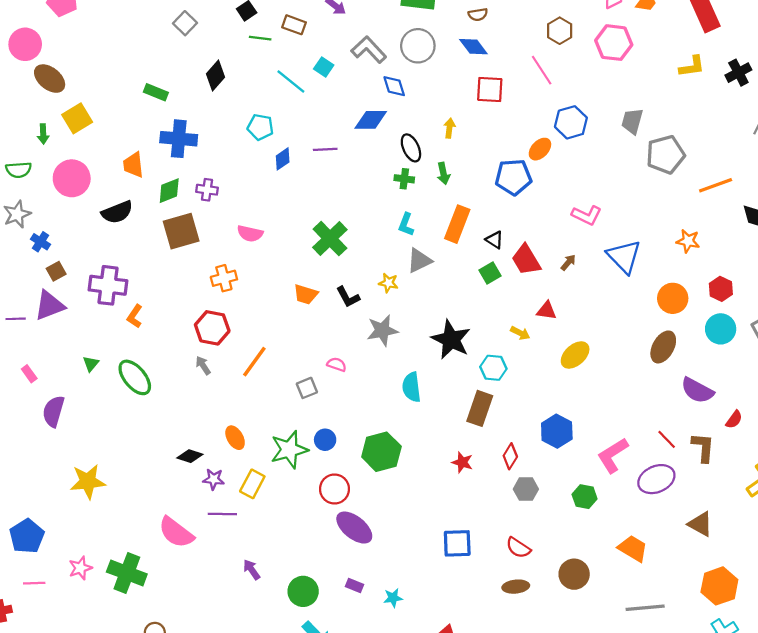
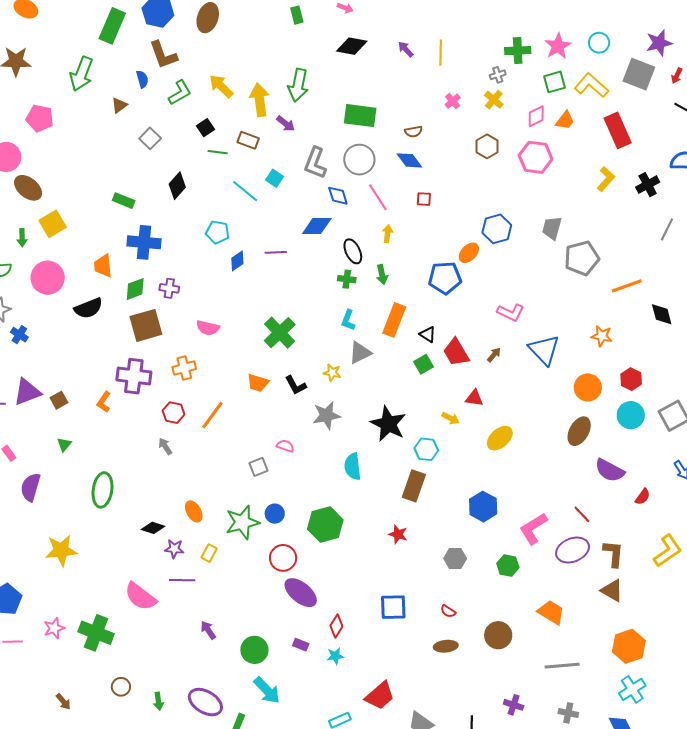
gray L-shape: (369, 50) -> (315, 163), turned -116
yellow L-shape: (692, 66) -> (606, 179), turned -40
pink line: (542, 70) -> (378, 197), moved
red square: (490, 89) -> (424, 199), size x0.6
brown square: (56, 271) -> (59, 400), moved
purple cross: (108, 285) -> (134, 376), moved
red hexagon: (212, 328) -> (174, 413), size x0.7
orange line: (254, 362) -> (212, 415), moved
green ellipse: (135, 377) -> (102, 490), moved, turned 48
brown L-shape: (703, 447) -> (613, 554), moved
red diamond: (510, 456) -> (336, 626), moved
yellow rectangle: (252, 484) -> (209, 553), size x0.7
red semicircle: (518, 548) -> (448, 611), size x0.7

